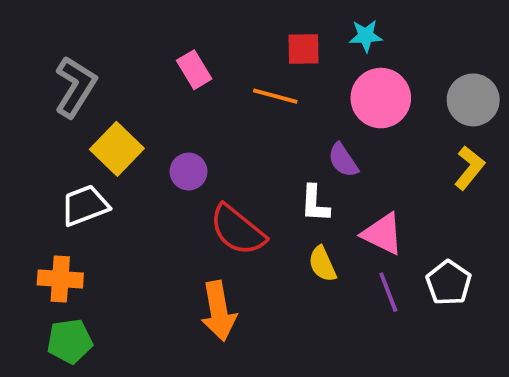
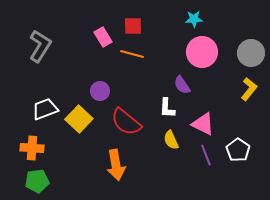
red square: (303, 49) -> (133, 26), moved
orange line: (275, 96) -> (132, 54), moved
yellow square: (117, 149) -> (79, 119), moved

